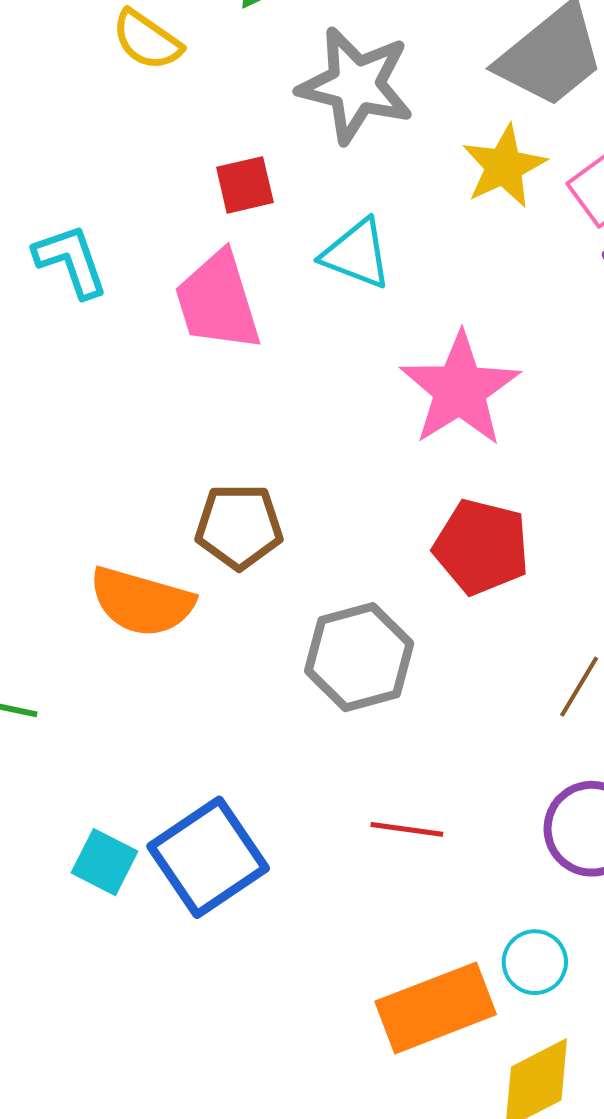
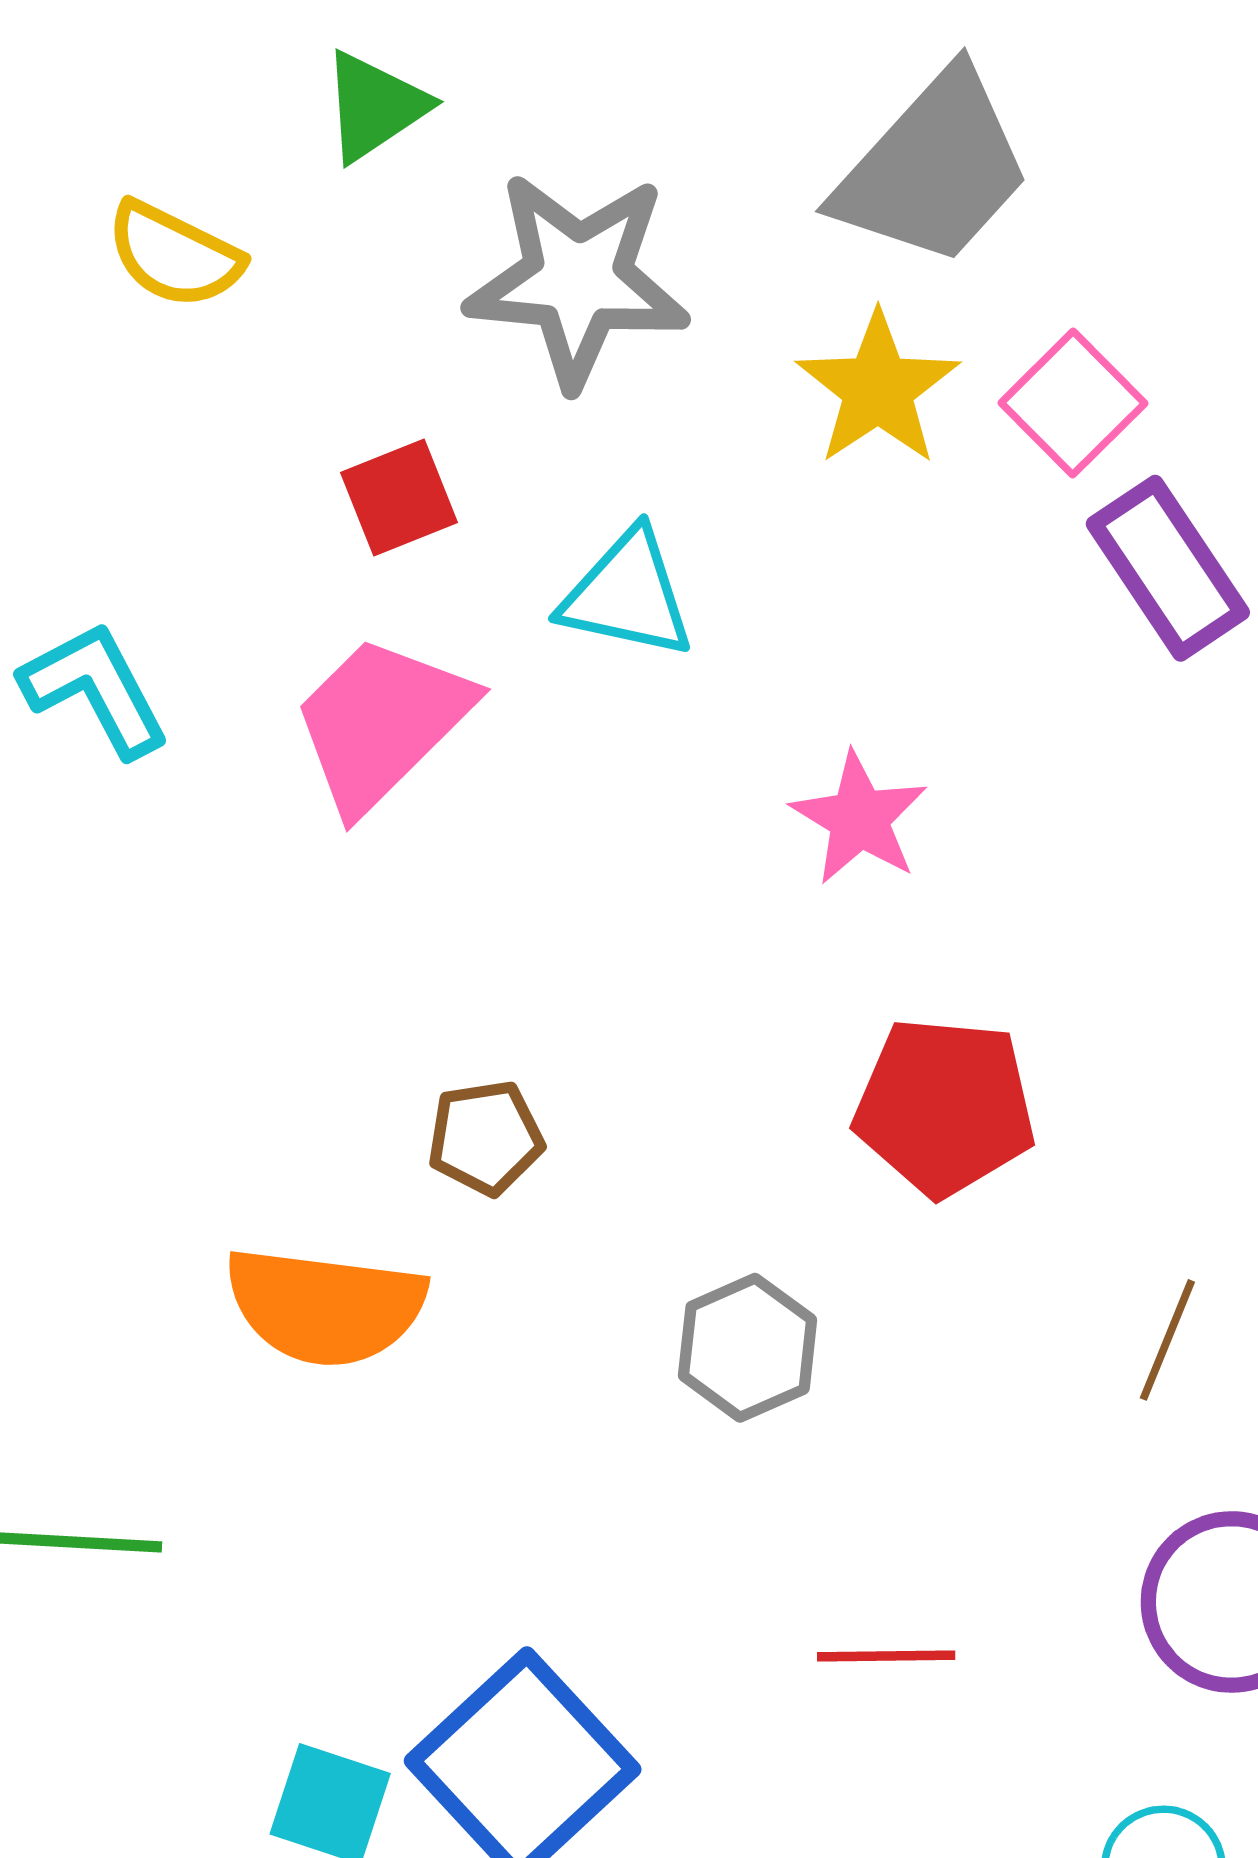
pink trapezoid: (218, 301) -> (381, 723), turned 71
pink star: (460, 389) -> (859, 818), size x0.6
brown pentagon: (239, 526) -> (485, 1138), size x0.7
gray hexagon: (359, 657) -> (748, 1348), size x0.7

